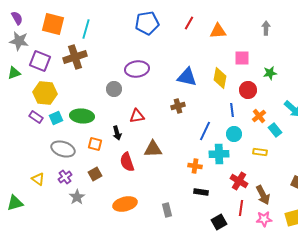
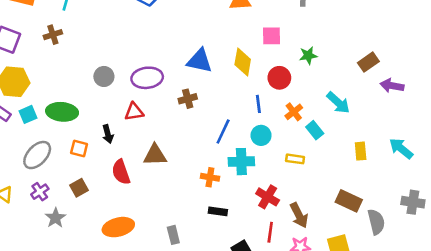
brown cross: (75, 57) -> (53, 35), size x0.6
purple ellipse: (137, 69) -> (147, 78), moved
gray ellipse: (63, 149) -> (37, 155), turned -65

